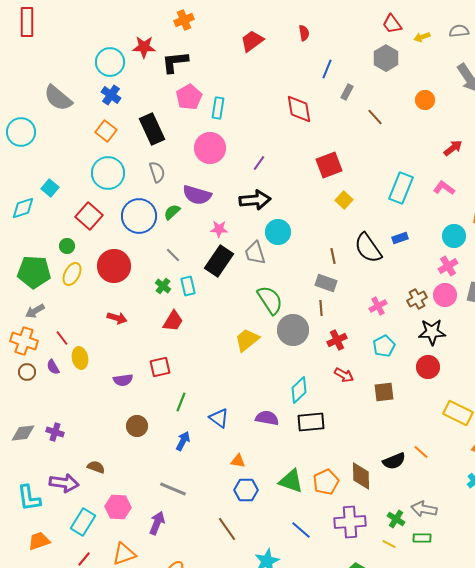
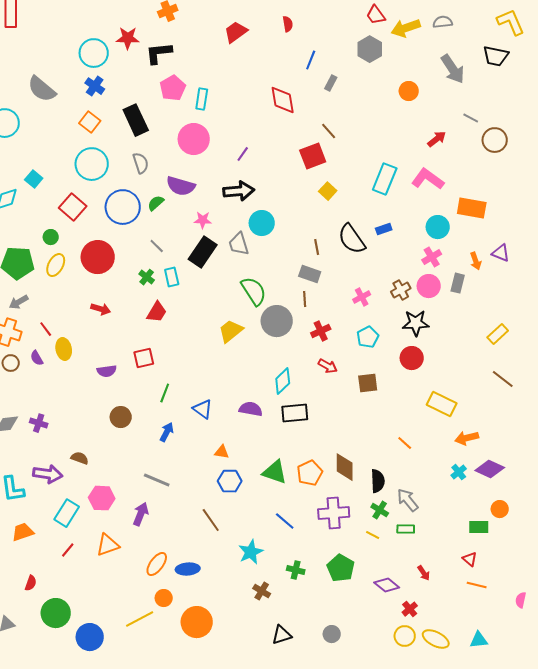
yellow arrow: (422, 37) -> (406, 28), size x1.8
brown line: (375, 117) -> (329, 131), moved
pink L-shape: (444, 188) -> (428, 179), size x1.5
black semicircle: (394, 461) -> (378, 481), moved, turned -70
gray arrow: (424, 509) -> (408, 500), turned 40

